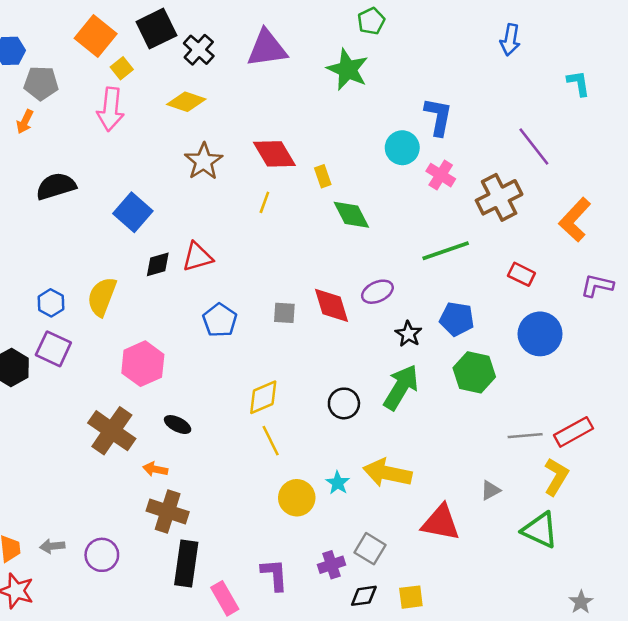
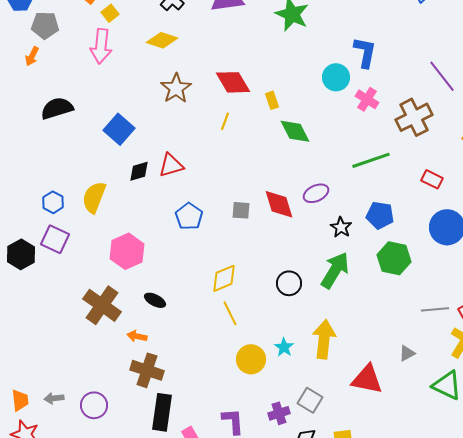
yellow arrow: (387, 473) -> (324, 339), turned 84

